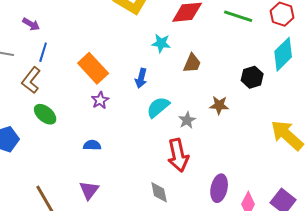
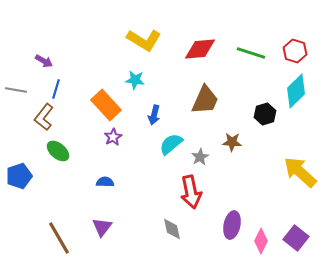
cyan star: (161, 43) -> (135, 80), moved
brown trapezoid: (192, 63) -> (205, 100), size x1.5

